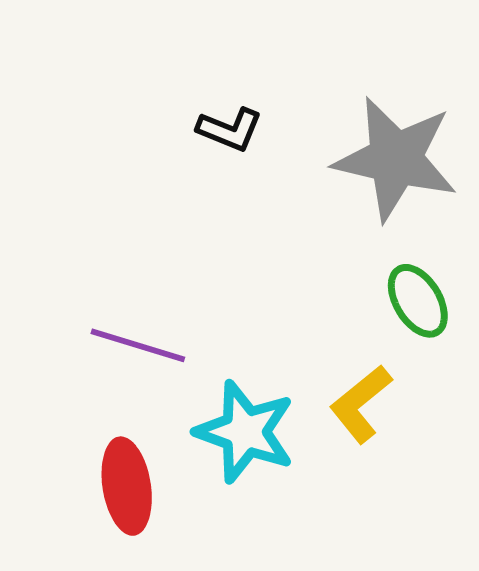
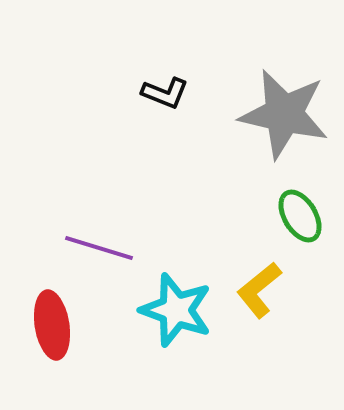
red ellipse: (127, 486) -> (52, 325), moved

